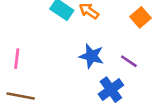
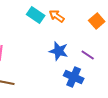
blue cross: (111, 90) -> (74, 77), turned -30

